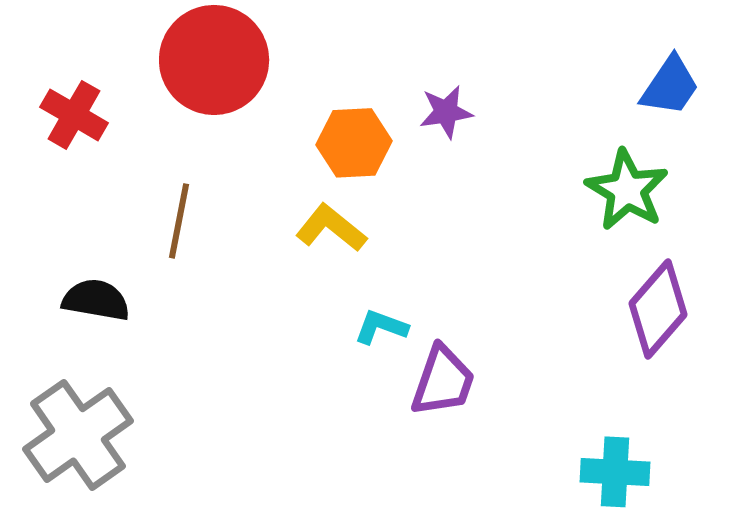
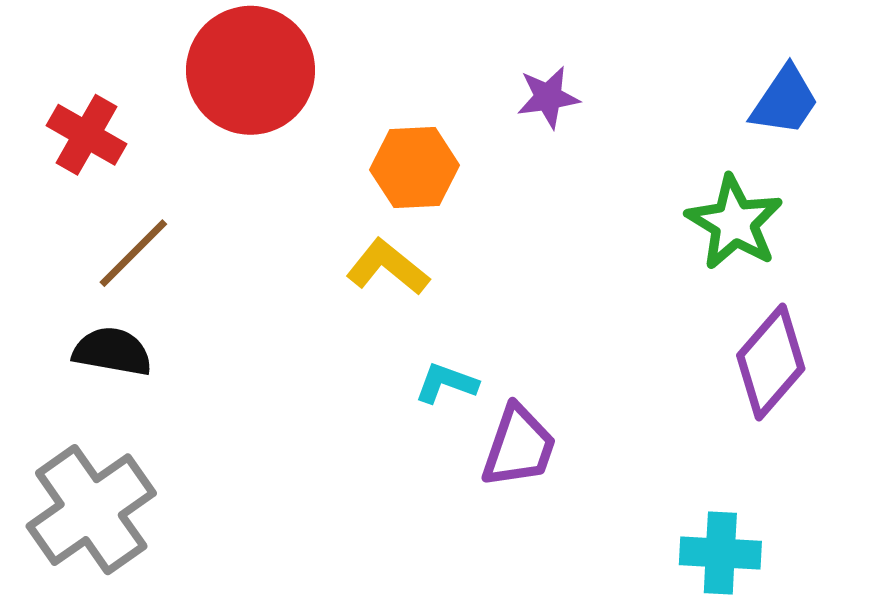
purple star: (446, 112) -> (548, 97), moved
brown line: (179, 221) -> (133, 253), moved, turned 34

